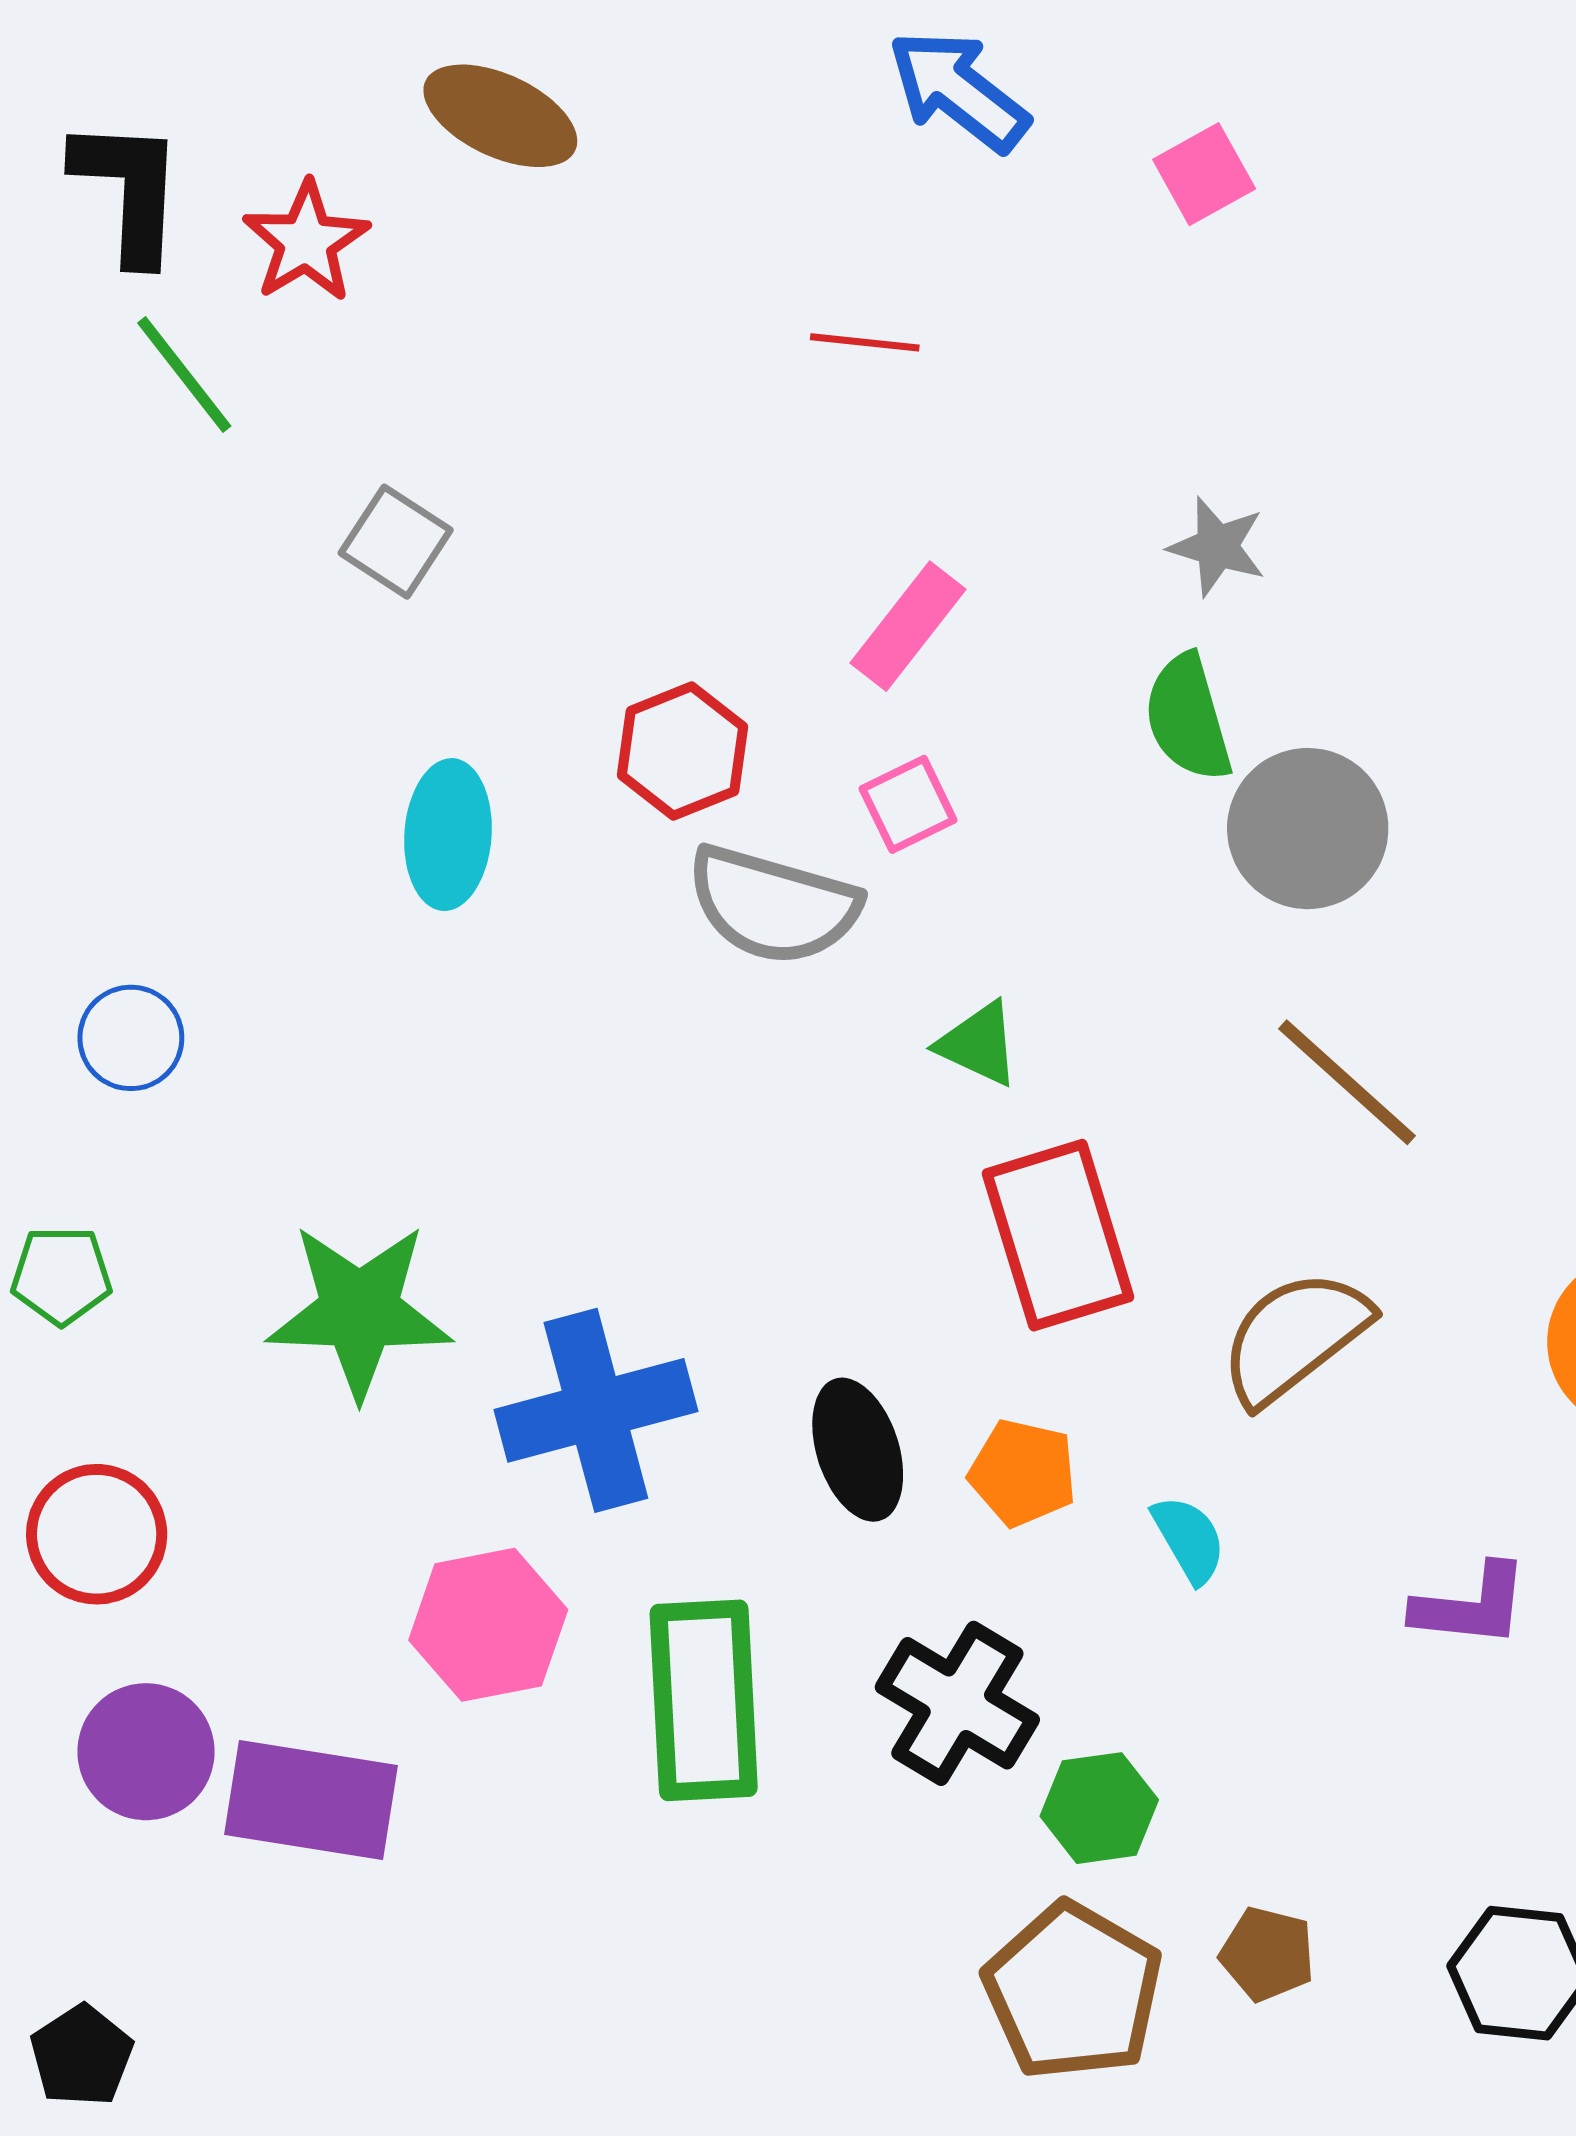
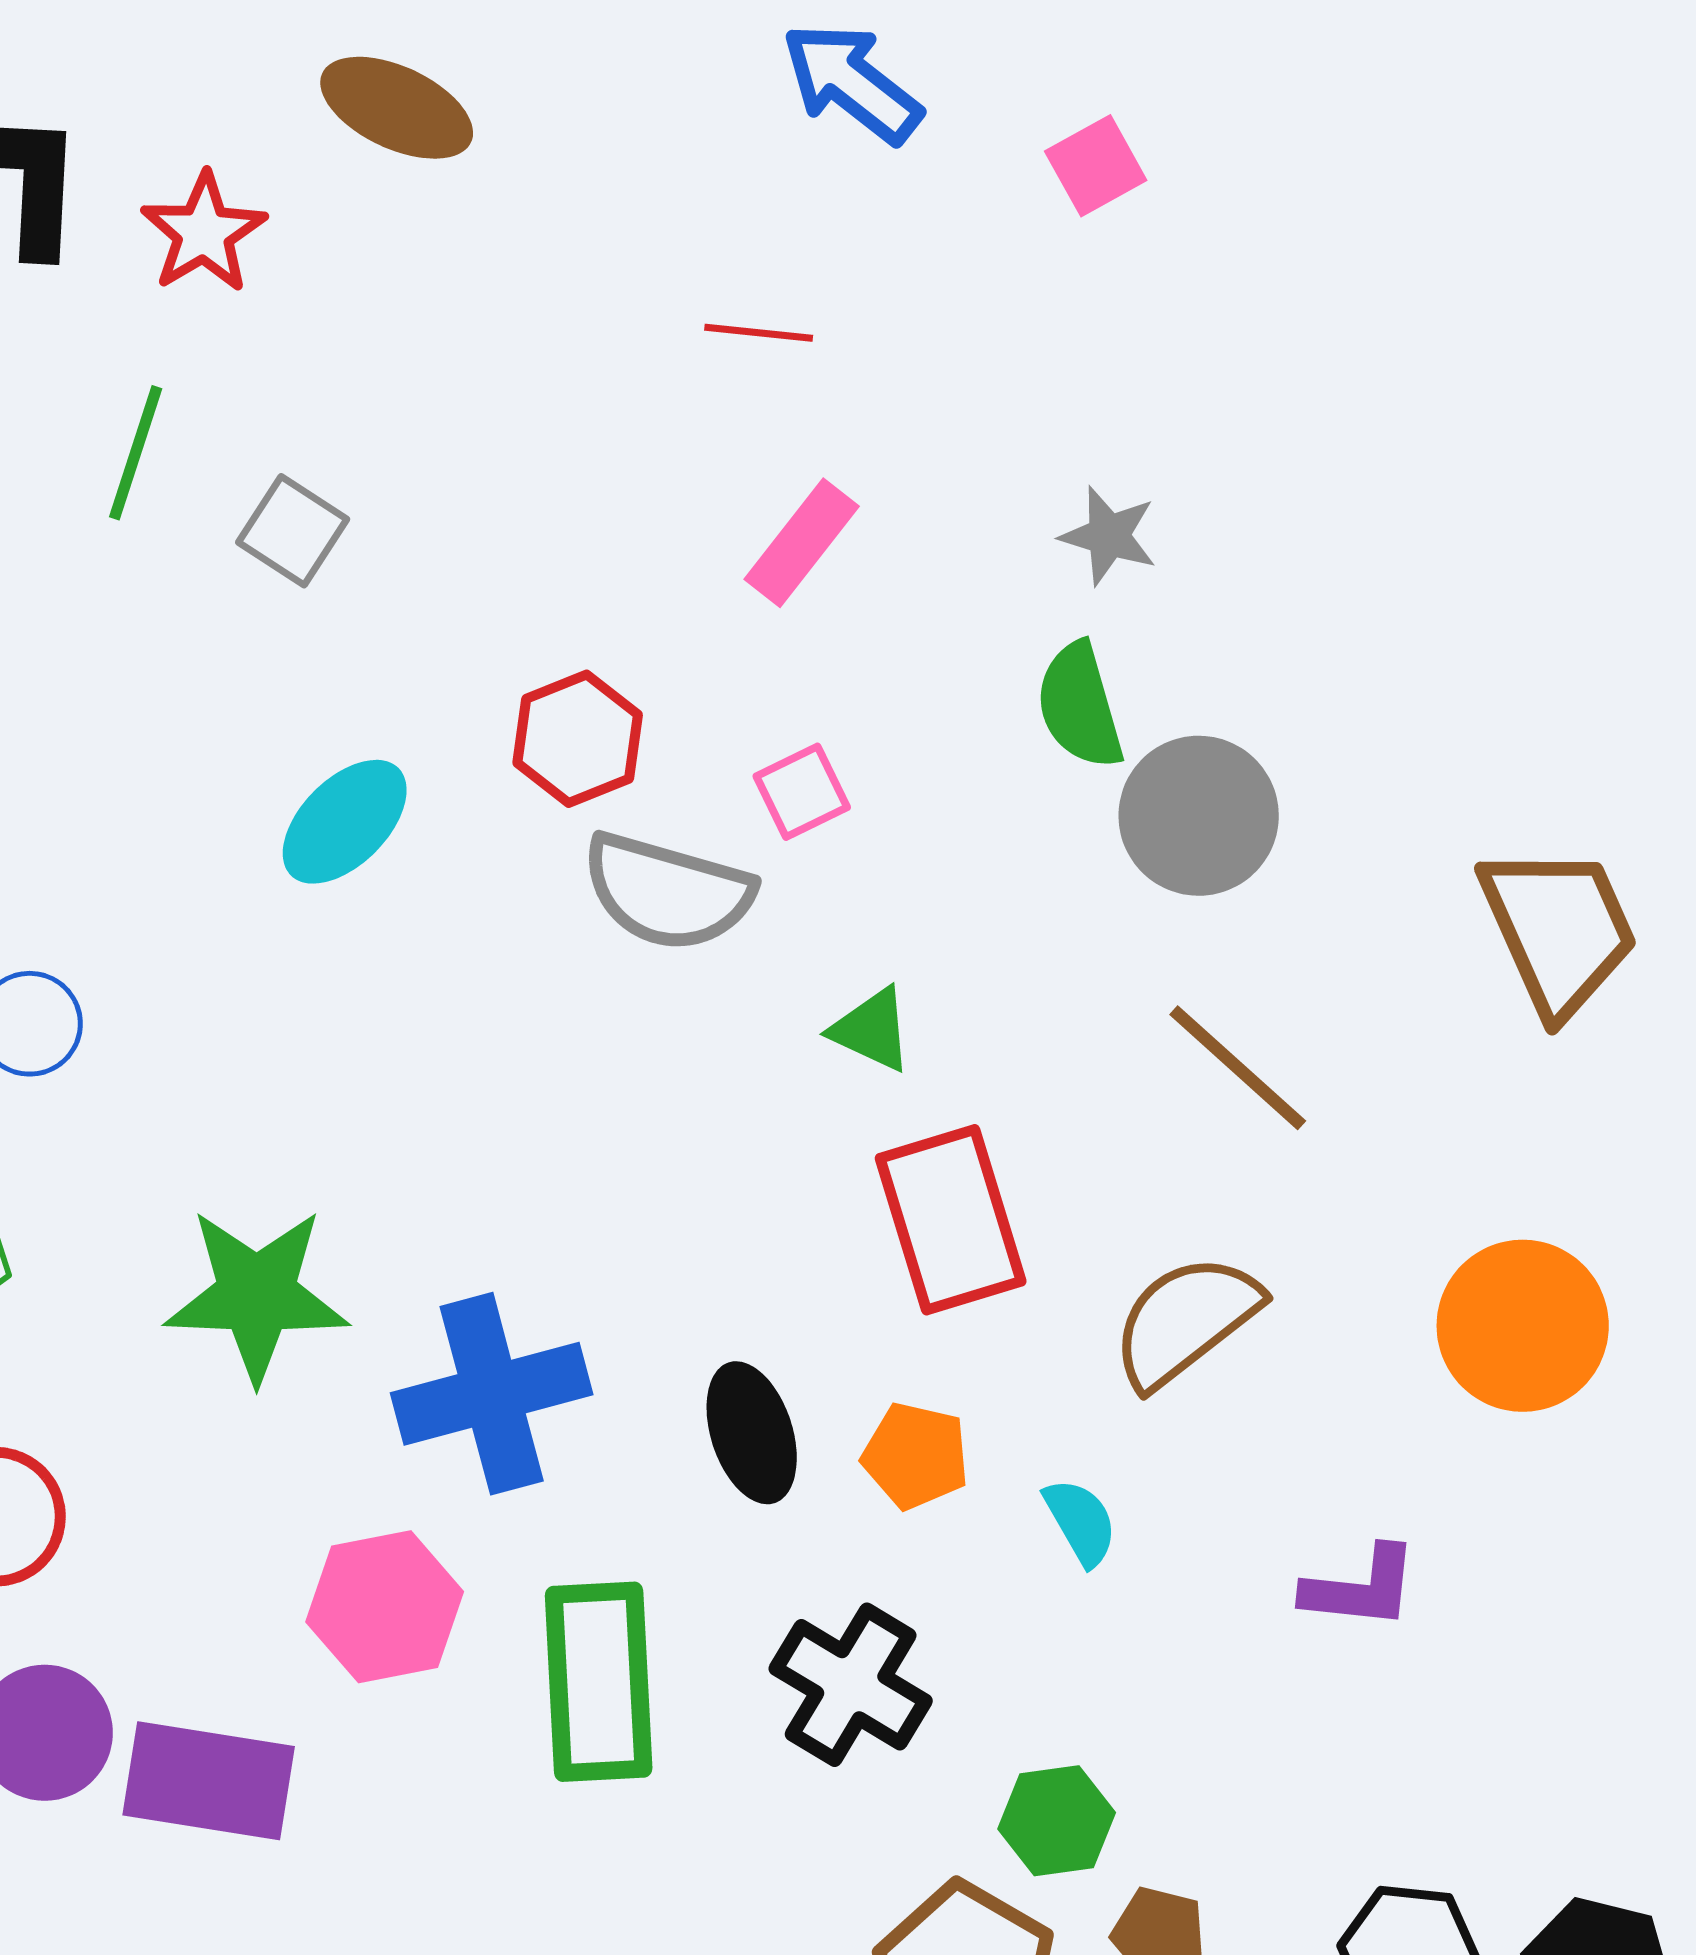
green line: (184, 374) -> (136, 453), moved, turned 56
pink rectangle: (908, 626) -> (802, 543), moved
cyan ellipse: (448, 835) -> (345, 822), turned 41
green hexagon: (1099, 1808) -> (1057, 1821), moved

